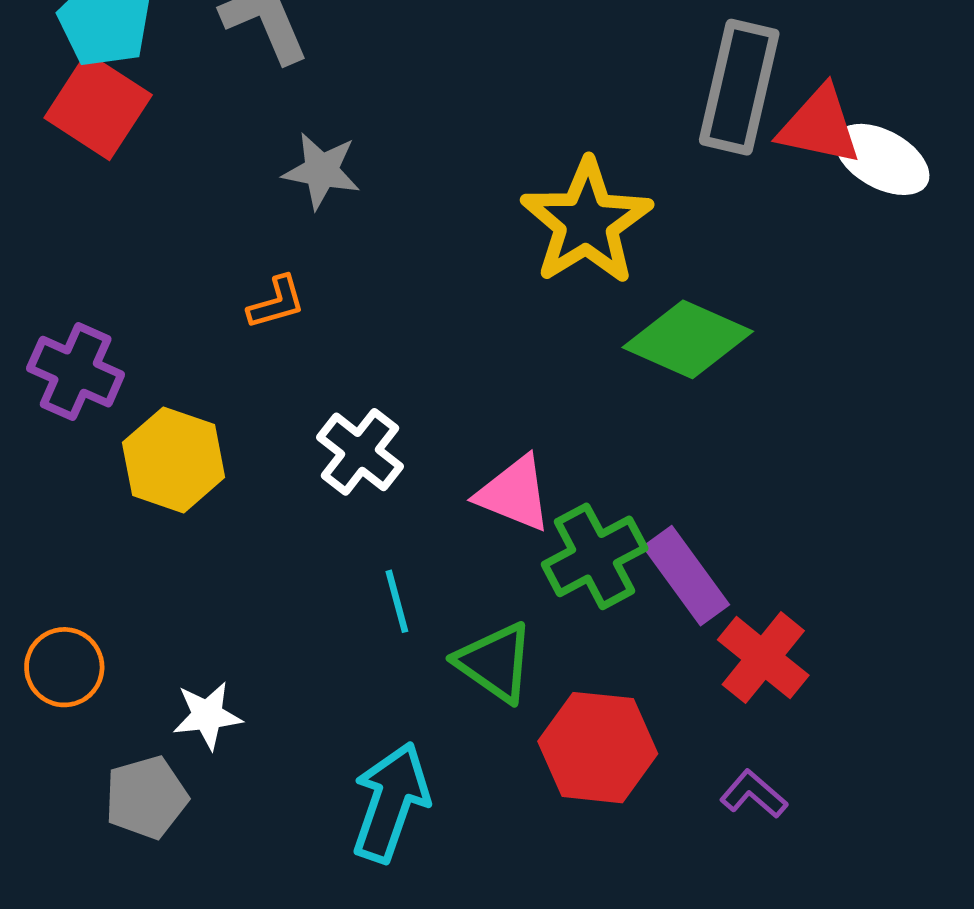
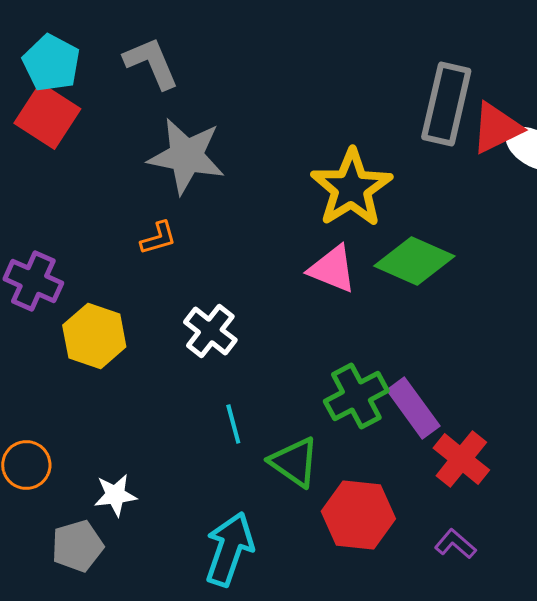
red triangle: (820, 126) -> (496, 128), turned -38
gray star: (321, 171) -> (186, 156), size x1.6
pink triangle: (514, 494) -> (332, 269), moved

